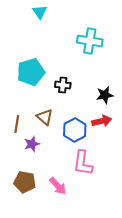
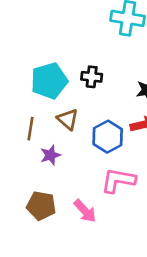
cyan pentagon: (31, 72) -> (49, 81), moved
pink L-shape: (83, 163) -> (118, 180), turned 92

